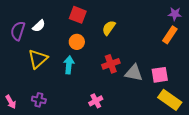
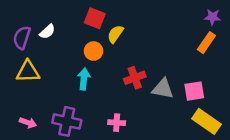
yellow semicircle: (109, 28) -> (115, 34), moved
yellow triangle: (38, 59) -> (28, 72), moved, turned 40
purple cross: (39, 100) -> (67, 121), moved, size x1.6
pink cross: (96, 101) -> (117, 123), turned 32
pink arrow: (11, 102) -> (28, 123), moved, turned -40

